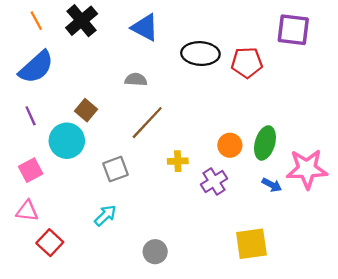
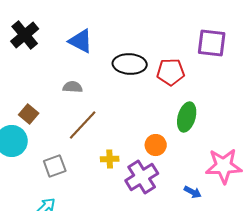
green ellipse: (265, 143) -> (187, 117), moved
purple cross: (214, 181) -> (142, 177), size x1.4
blue arrow: (272, 185) -> (193, 192), moved

